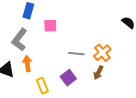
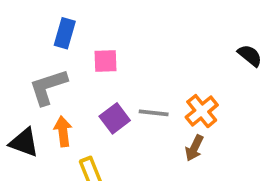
gray L-shape: (19, 40) -> (48, 87), turned 35
purple square: (68, 78) -> (115, 118), moved

